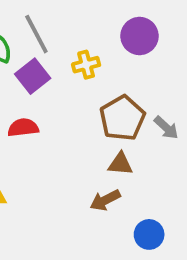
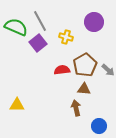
yellow cross: (86, 65) -> (66, 37), turned 32
red semicircle: (23, 128) -> (62, 70), moved
brown arrow: (105, 200) -> (76, 108), turned 105

